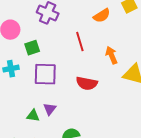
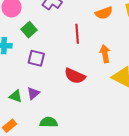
green square: (32, 48) -> (29, 30), turned -35
purple square: (45, 74) -> (36, 58), size x0.7

